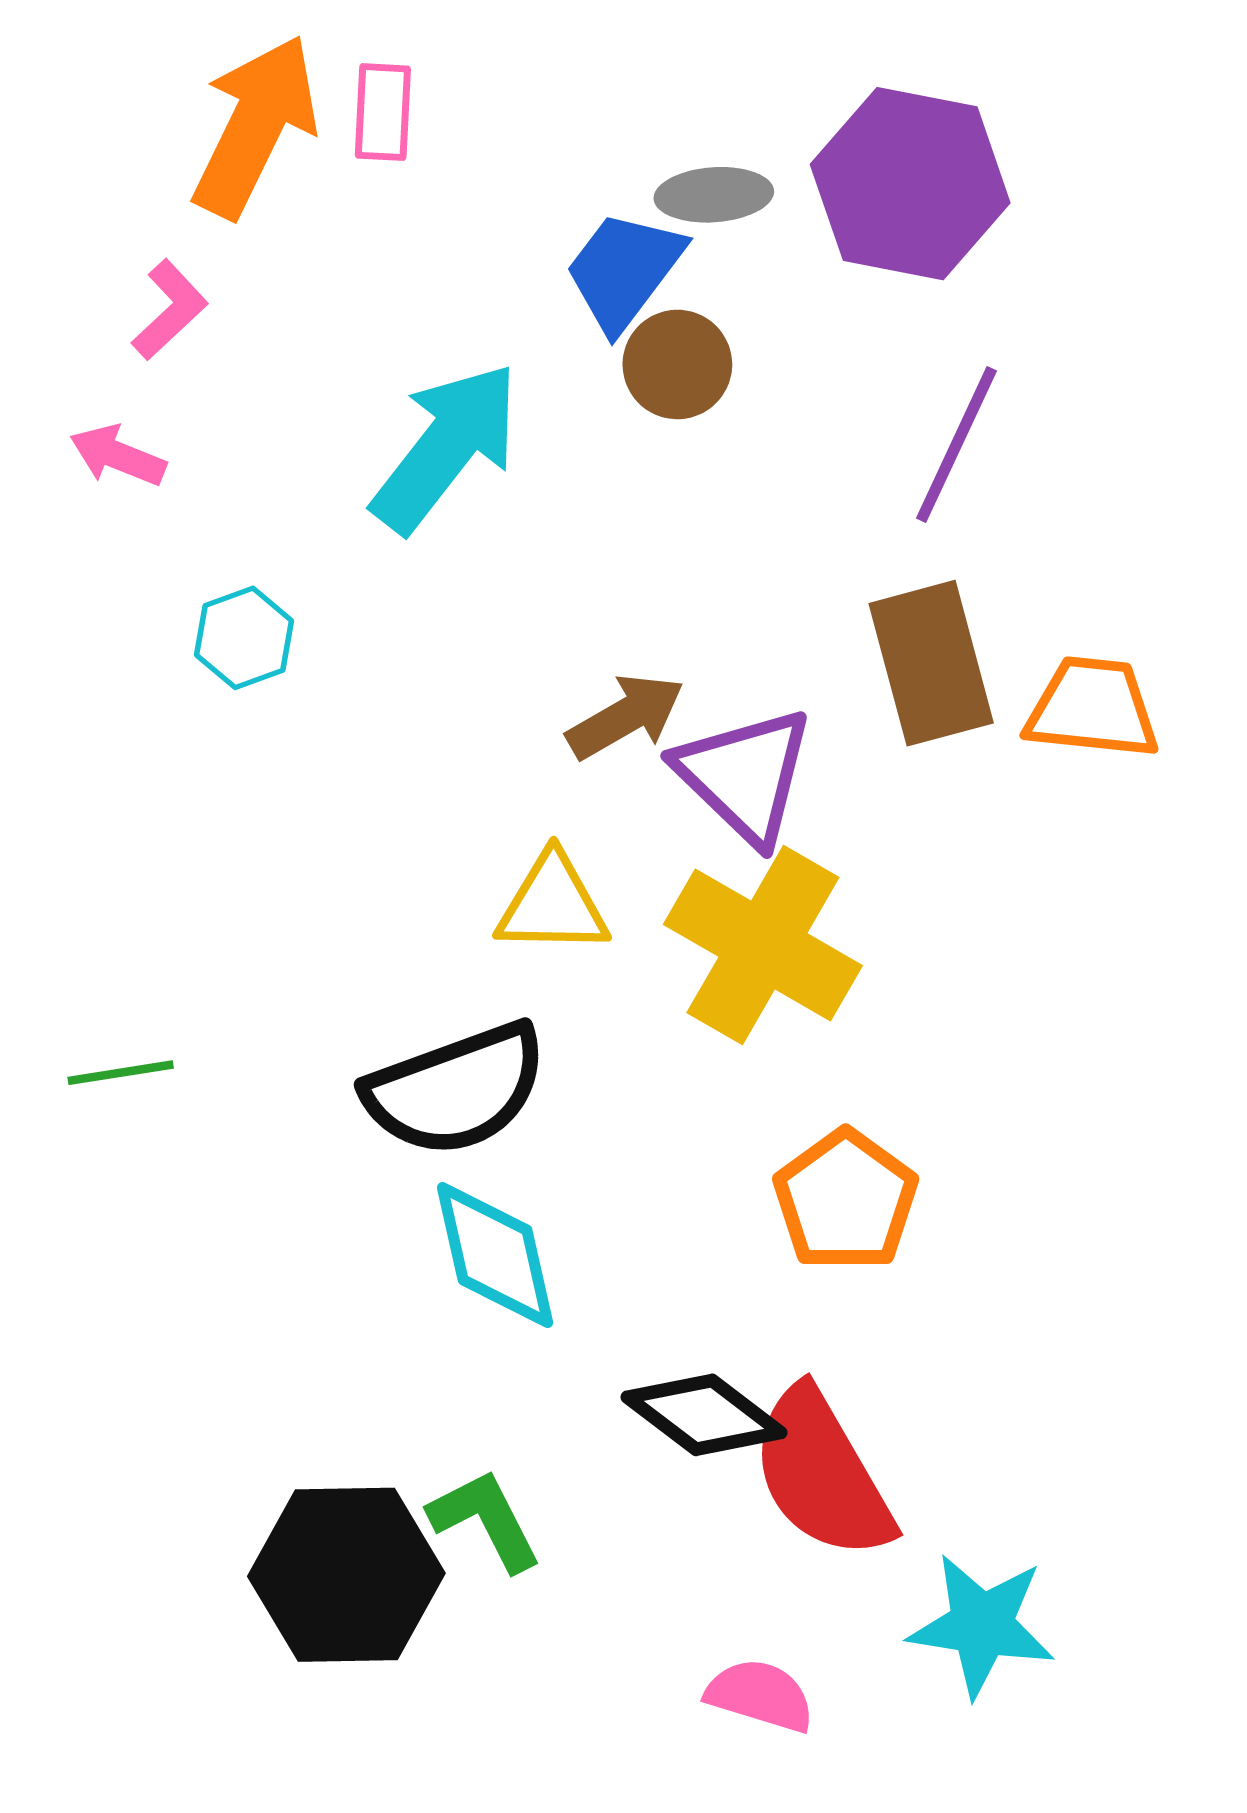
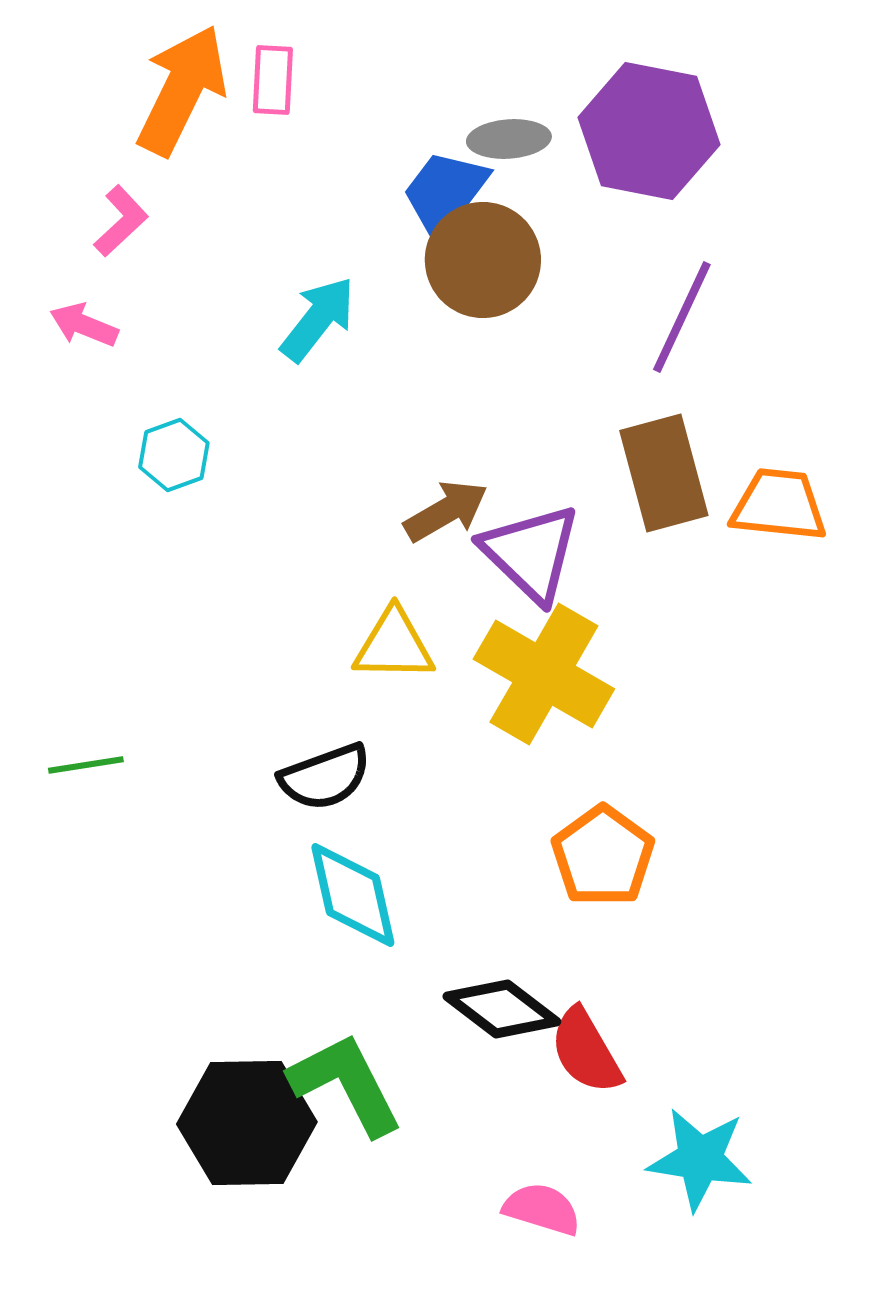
brown circle: (677, 364) -> (483, 260), size x1.5
cyan arrow: (446, 447) -> (318, 319), size x0.7
black semicircle: (456, 1090) -> (325, 777), size x0.7
red semicircle: (822, 1474) -> (586, 1051), size x0.7
green L-shape: (485, 1520) -> (346, 1084), size x1.4

